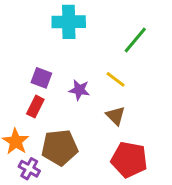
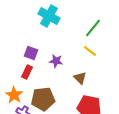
cyan cross: (69, 22) -> (49, 16), turned 30
yellow line: (116, 79) -> (90, 51), moved

